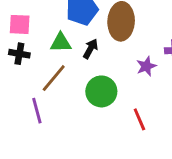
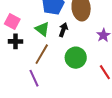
pink square: (20, 24) -> (12, 21), turned 35
green triangle: (61, 43) -> (42, 29), turned 49

